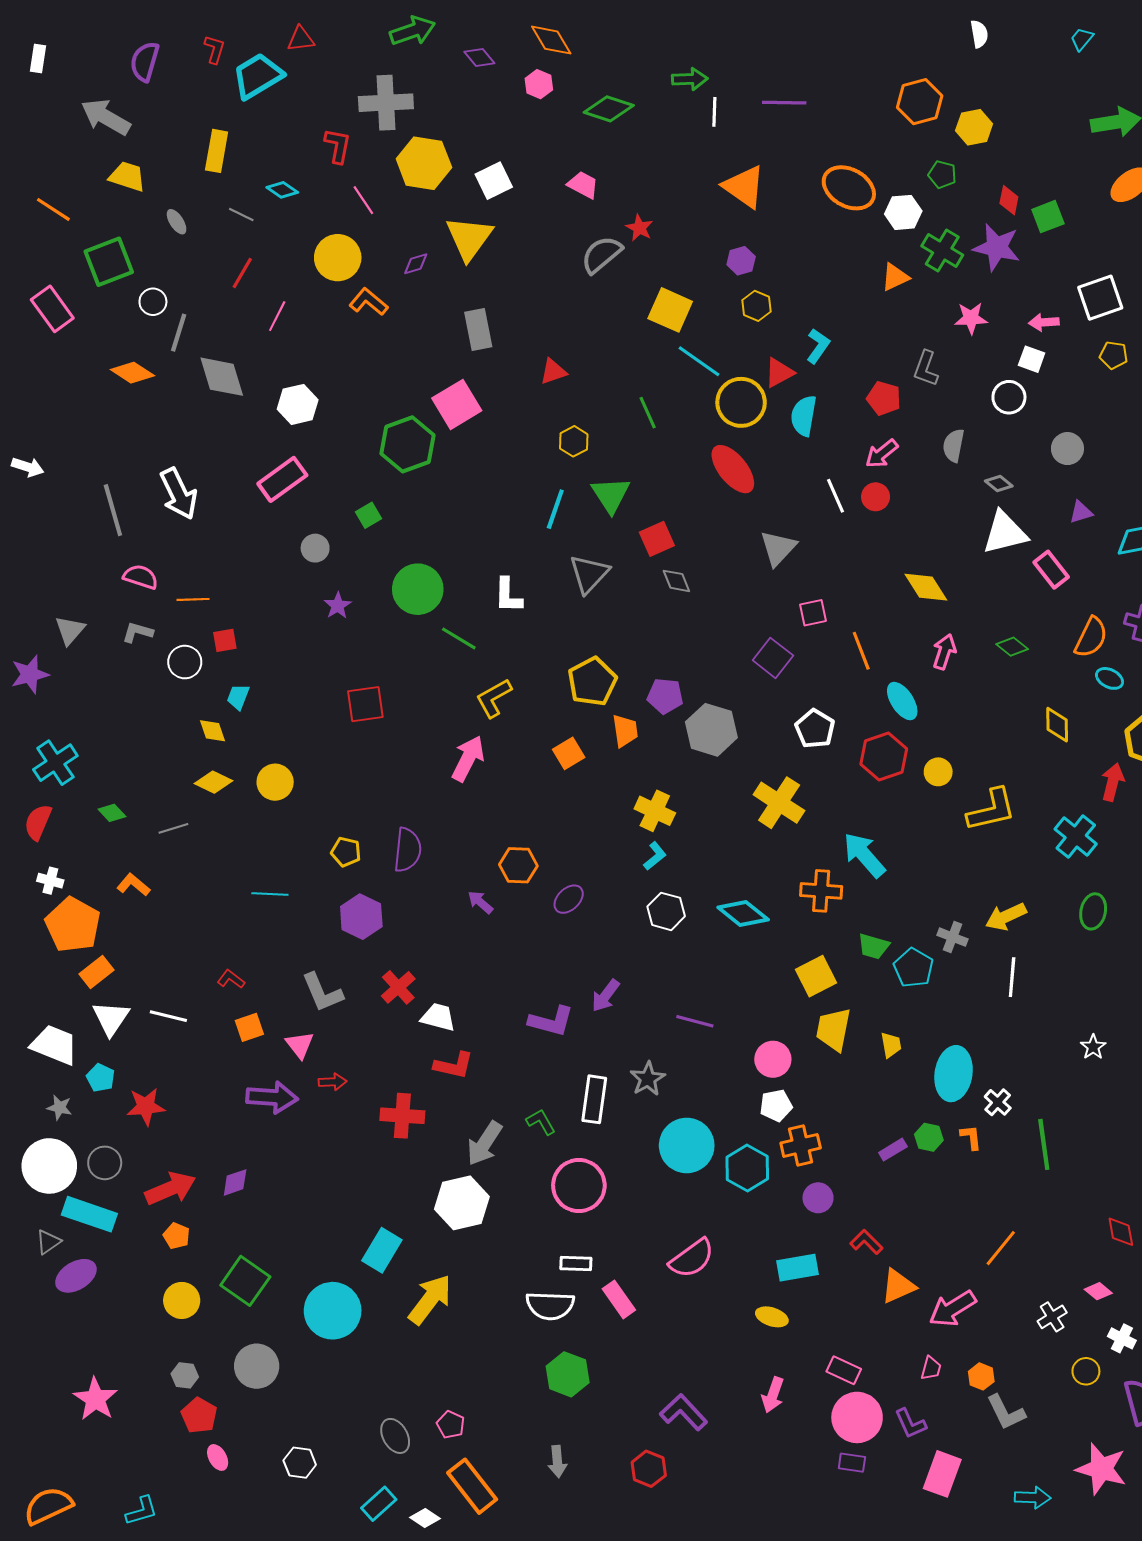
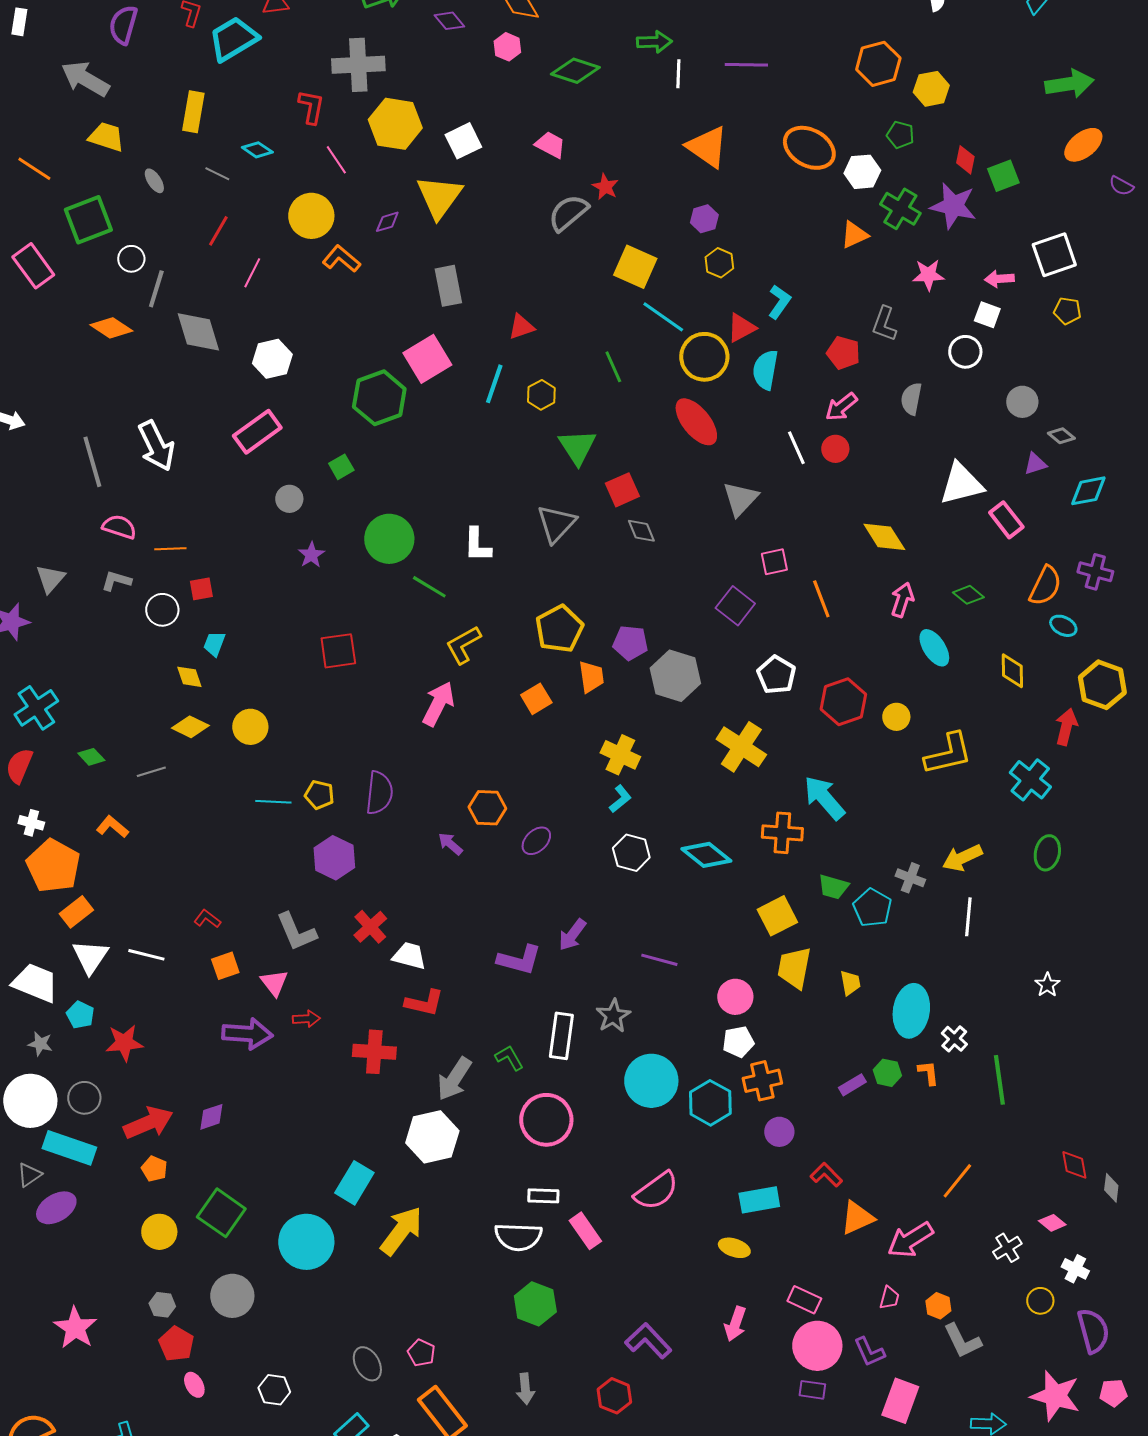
gray diamond: (999, 483) -> (1061, 436), moved
cyan line: (555, 509) -> (494, 384), moved
cyan ellipse: (902, 701) -> (934, 648), moved
cyan line: (270, 894) -> (273, 802), moved

